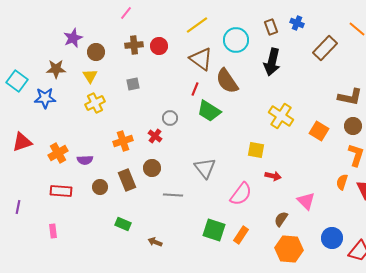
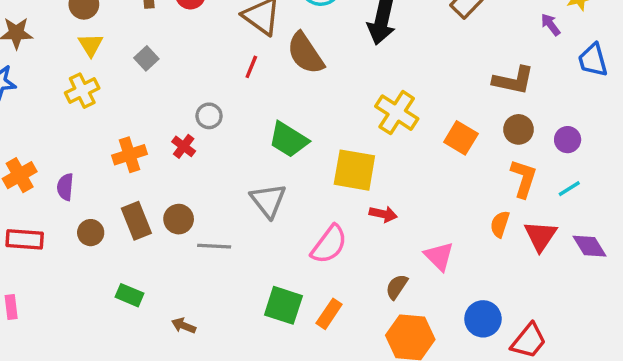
yellow triangle: (90, 76) -> (91, 45), moved
gray square: (133, 84) -> (146, 58), turned -32
green trapezoid: (209, 111) -> (289, 140), moved
yellow square: (256, 150) -> (354, 170), size x1.5
purple semicircle: (85, 160) -> (65, 187), turned 98
brown circle: (152, 168) -> (179, 219), moved

